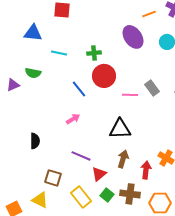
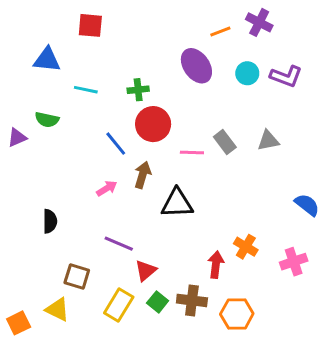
brown arrow: (123, 159) -> (143, 175), moved
yellow rectangle: (81, 197) -> (119, 305), turned 70

